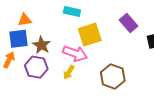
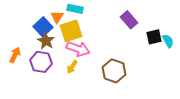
orange triangle: (25, 20) -> (57, 17), moved, turned -48
yellow square: (90, 35) -> (71, 31), moved
blue square: (18, 39) -> (43, 27), moved, turned -36

